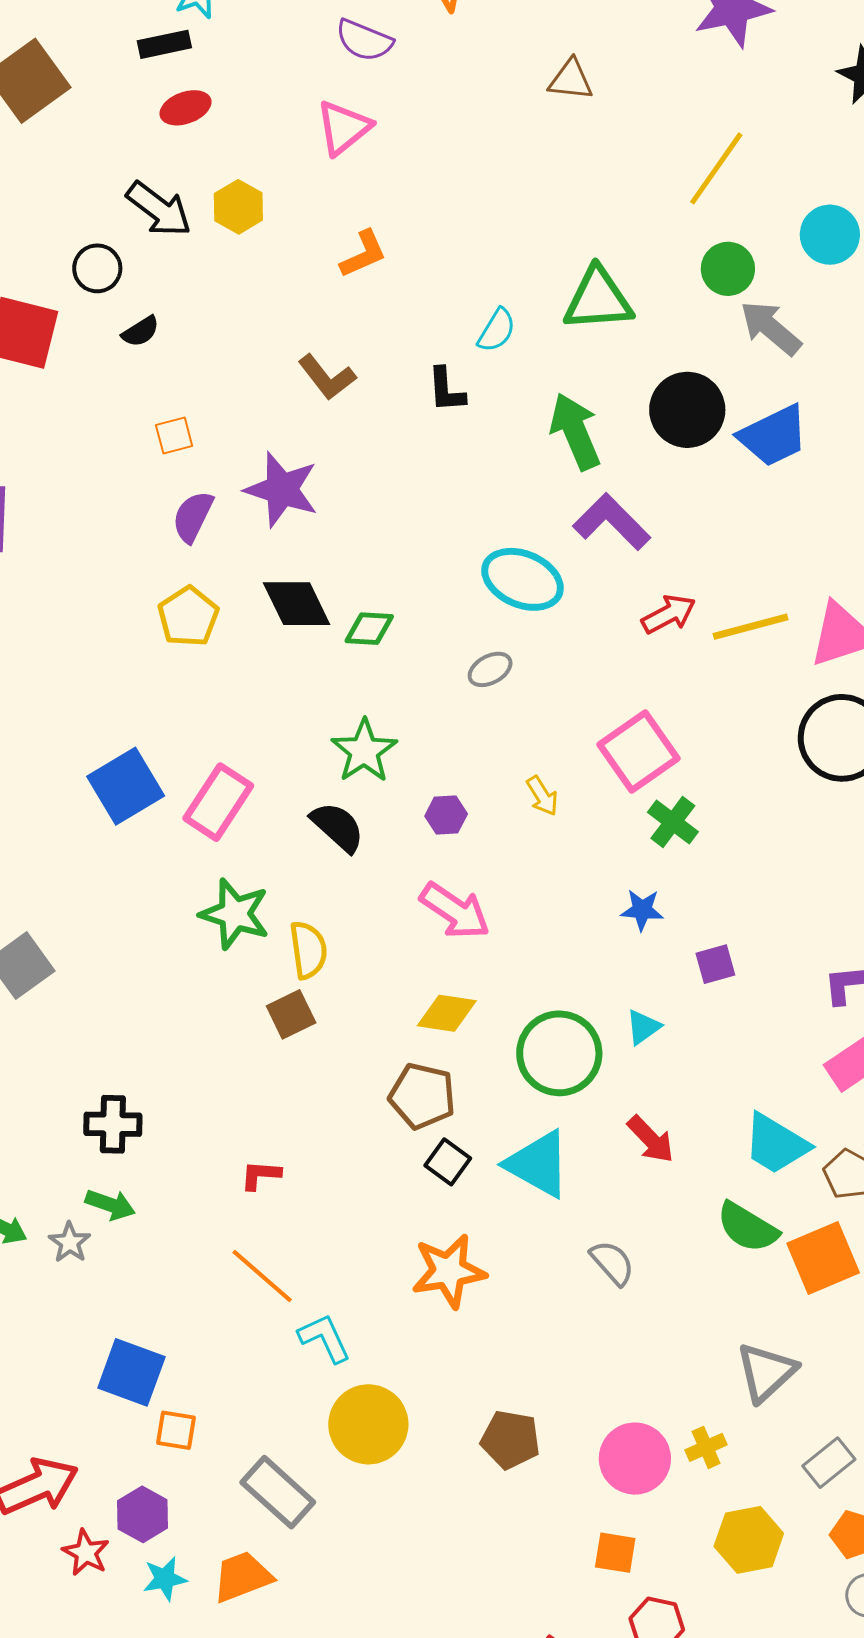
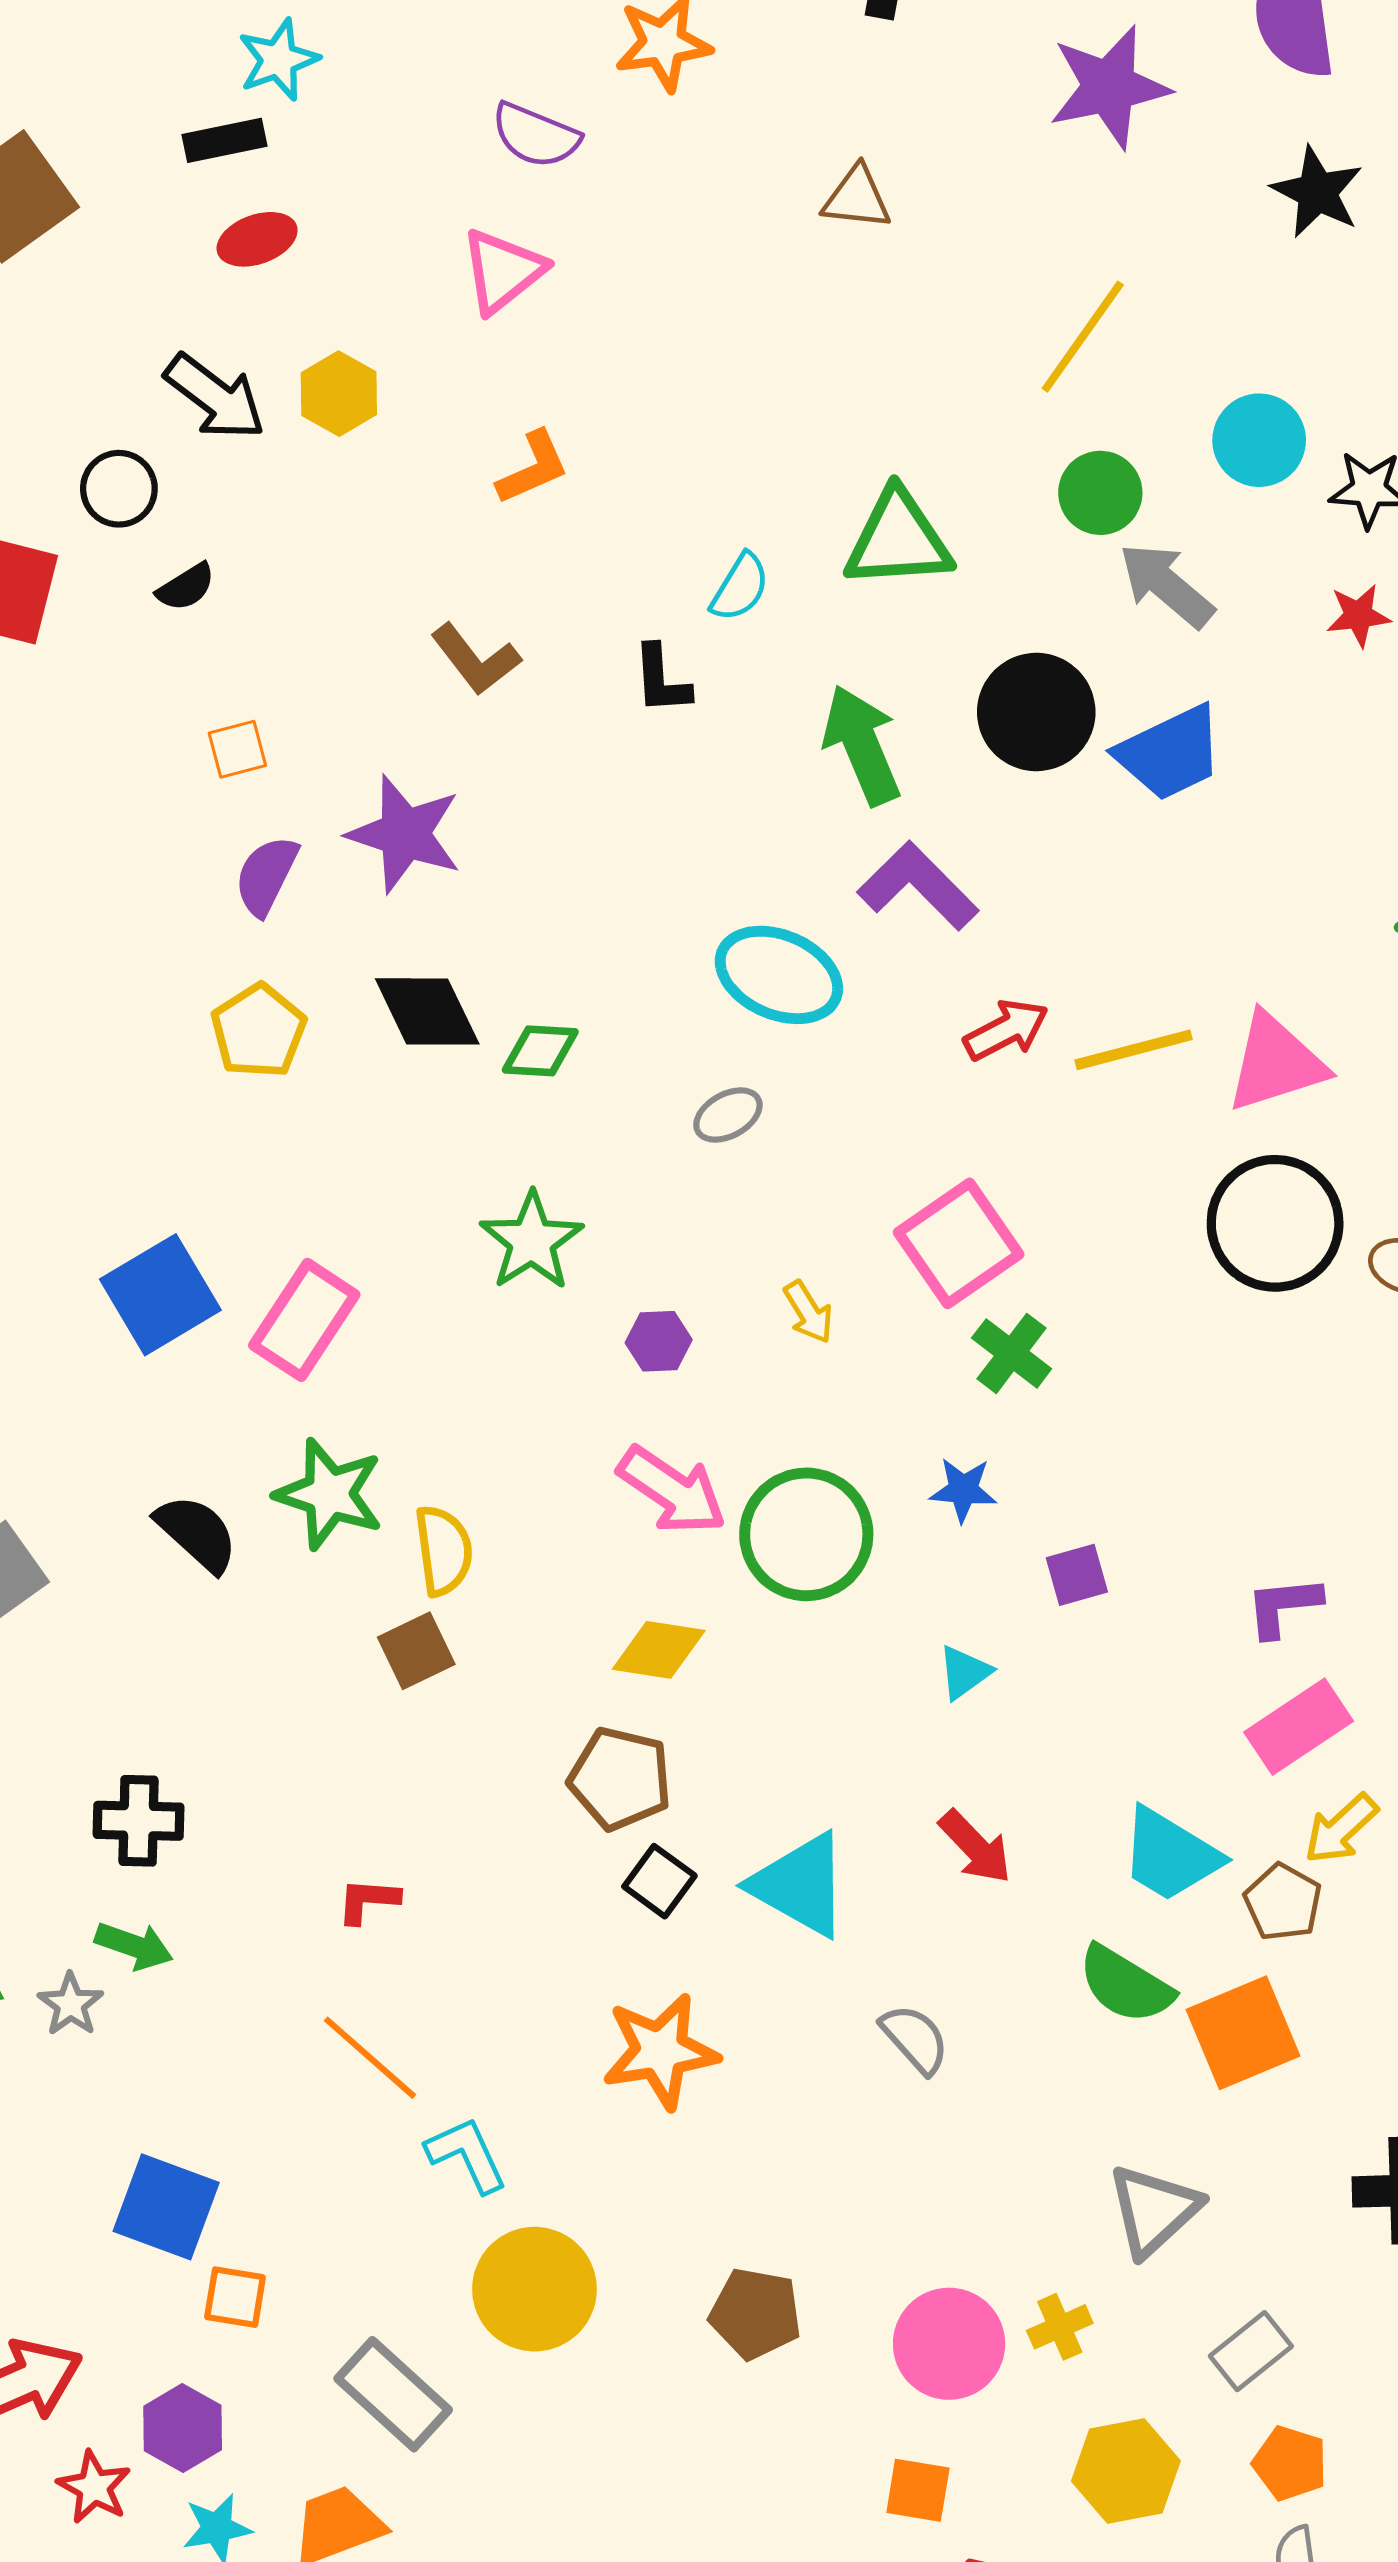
black semicircle: (338, 827) -> (197, 1533), moved
green circle: (559, 1053) -> (806, 1534), moved

